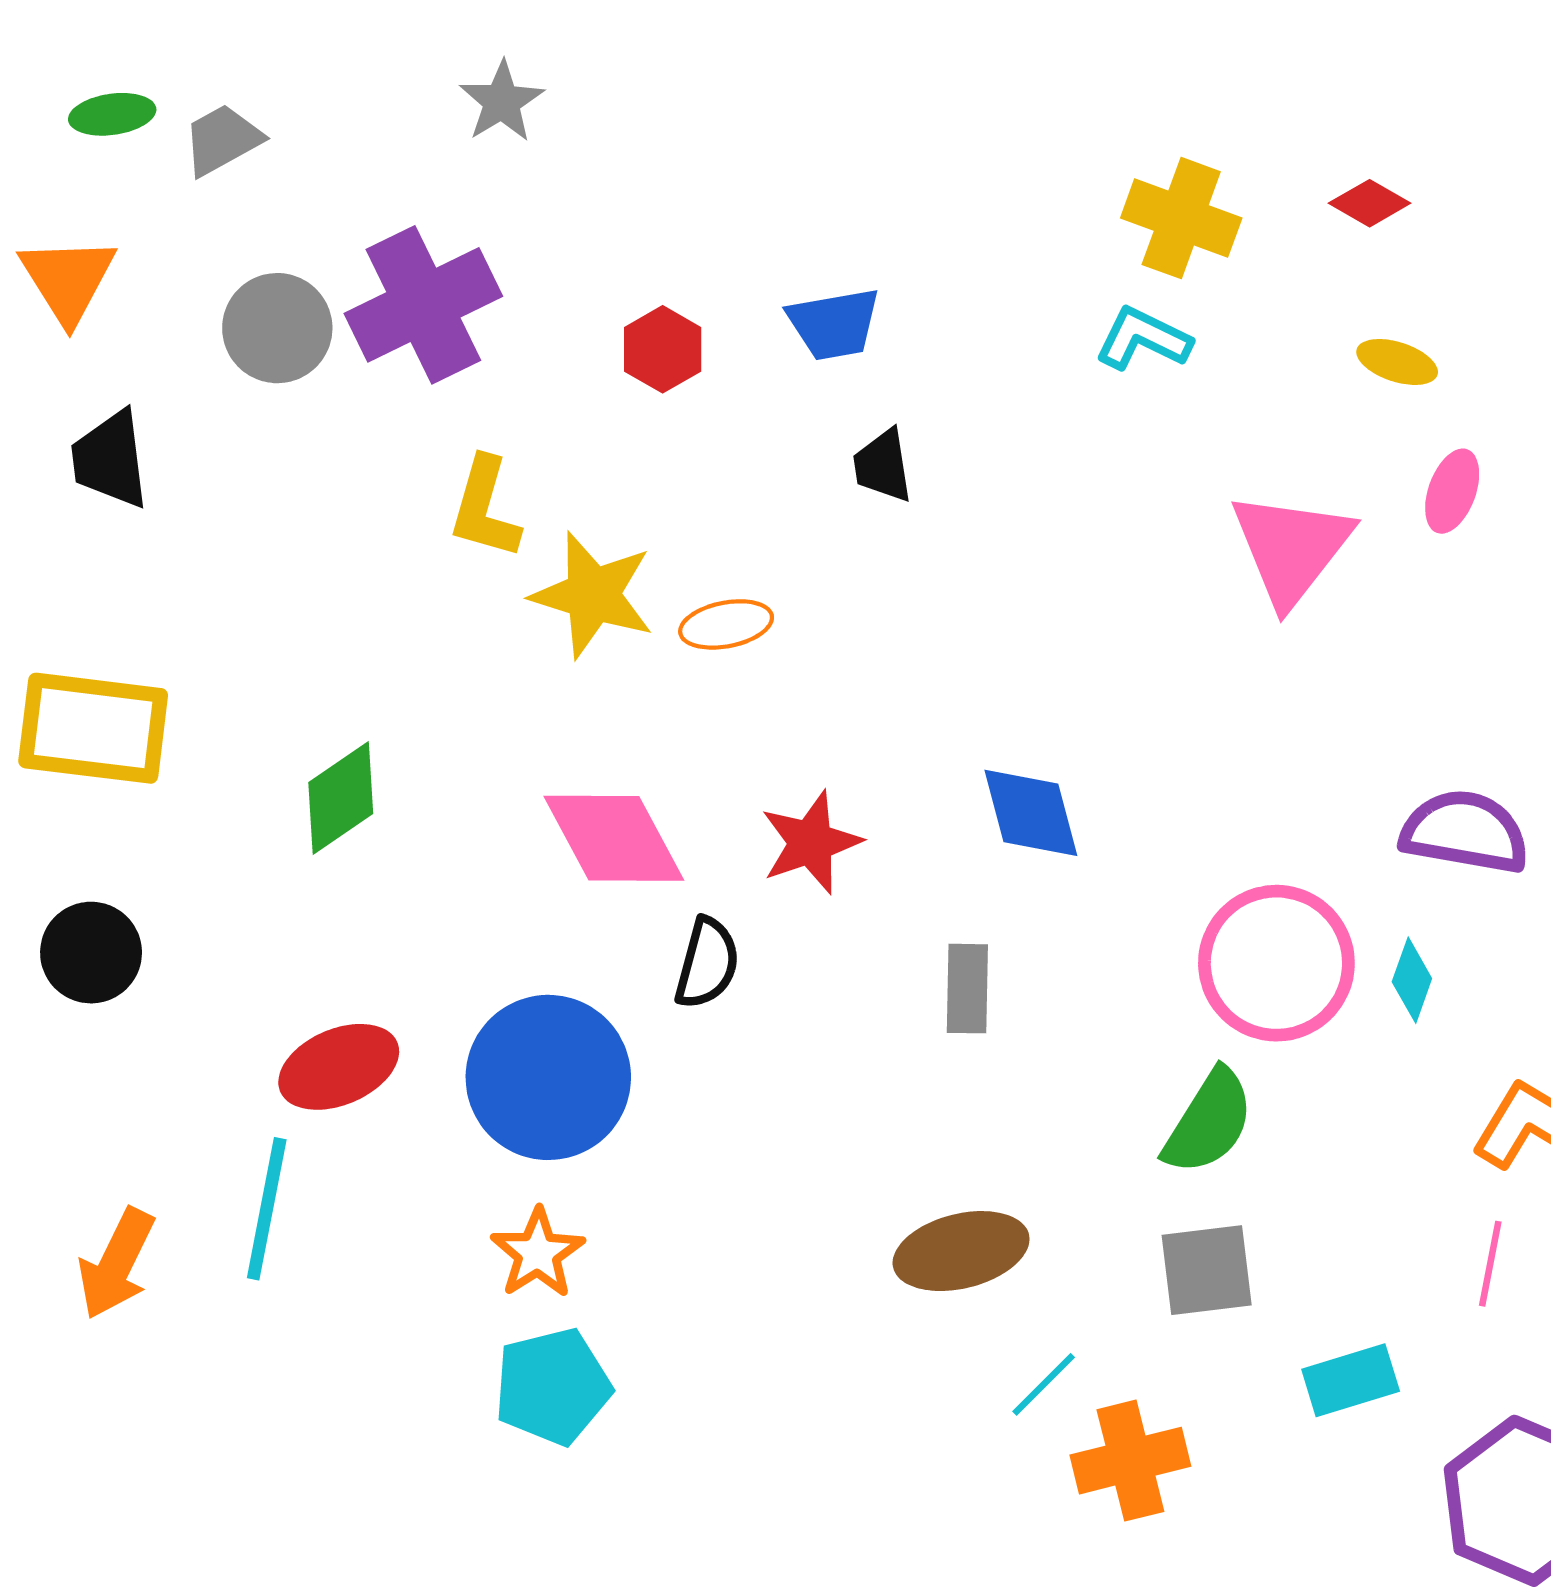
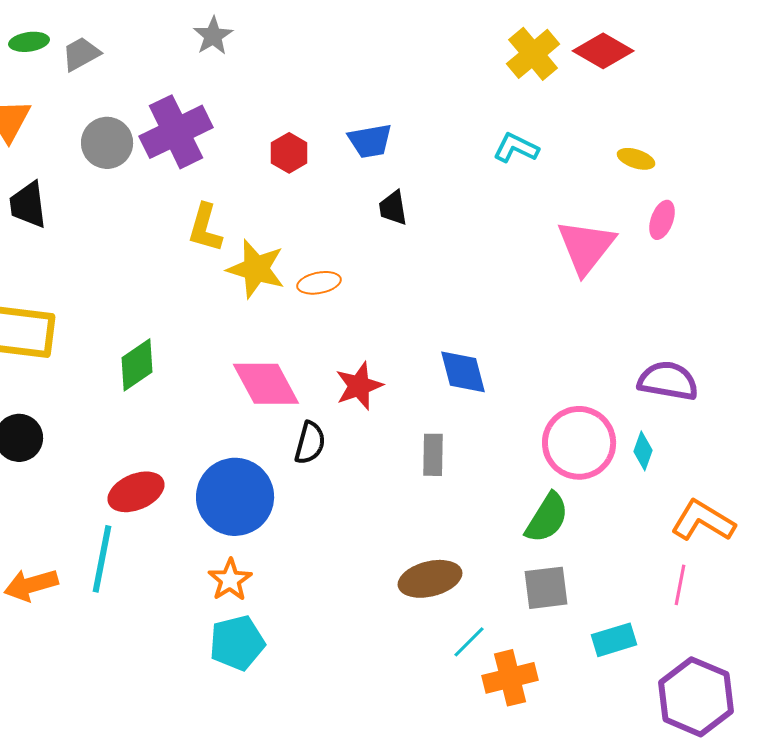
red diamond: (1370, 203) -> (603, 51), moved, size x1.6
yellow cross: (1181, 218) -> (533, 54), moved, turned 30
orange arrow: (116, 1264) -> (31, 585), turned 48

